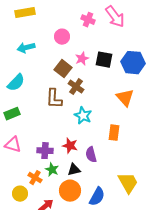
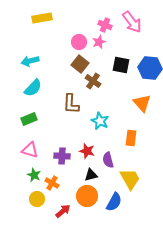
cyan arrow: (26, 48) -> (30, 61), moved
pink star: (82, 59) -> (99, 42), moved
brown square: (63, 69) -> (80, 64), moved
brown cross: (76, 87) -> (93, 81), moved
green star: (52, 170) -> (34, 175), moved
yellow trapezoid: (128, 183) -> (130, 179), moved

